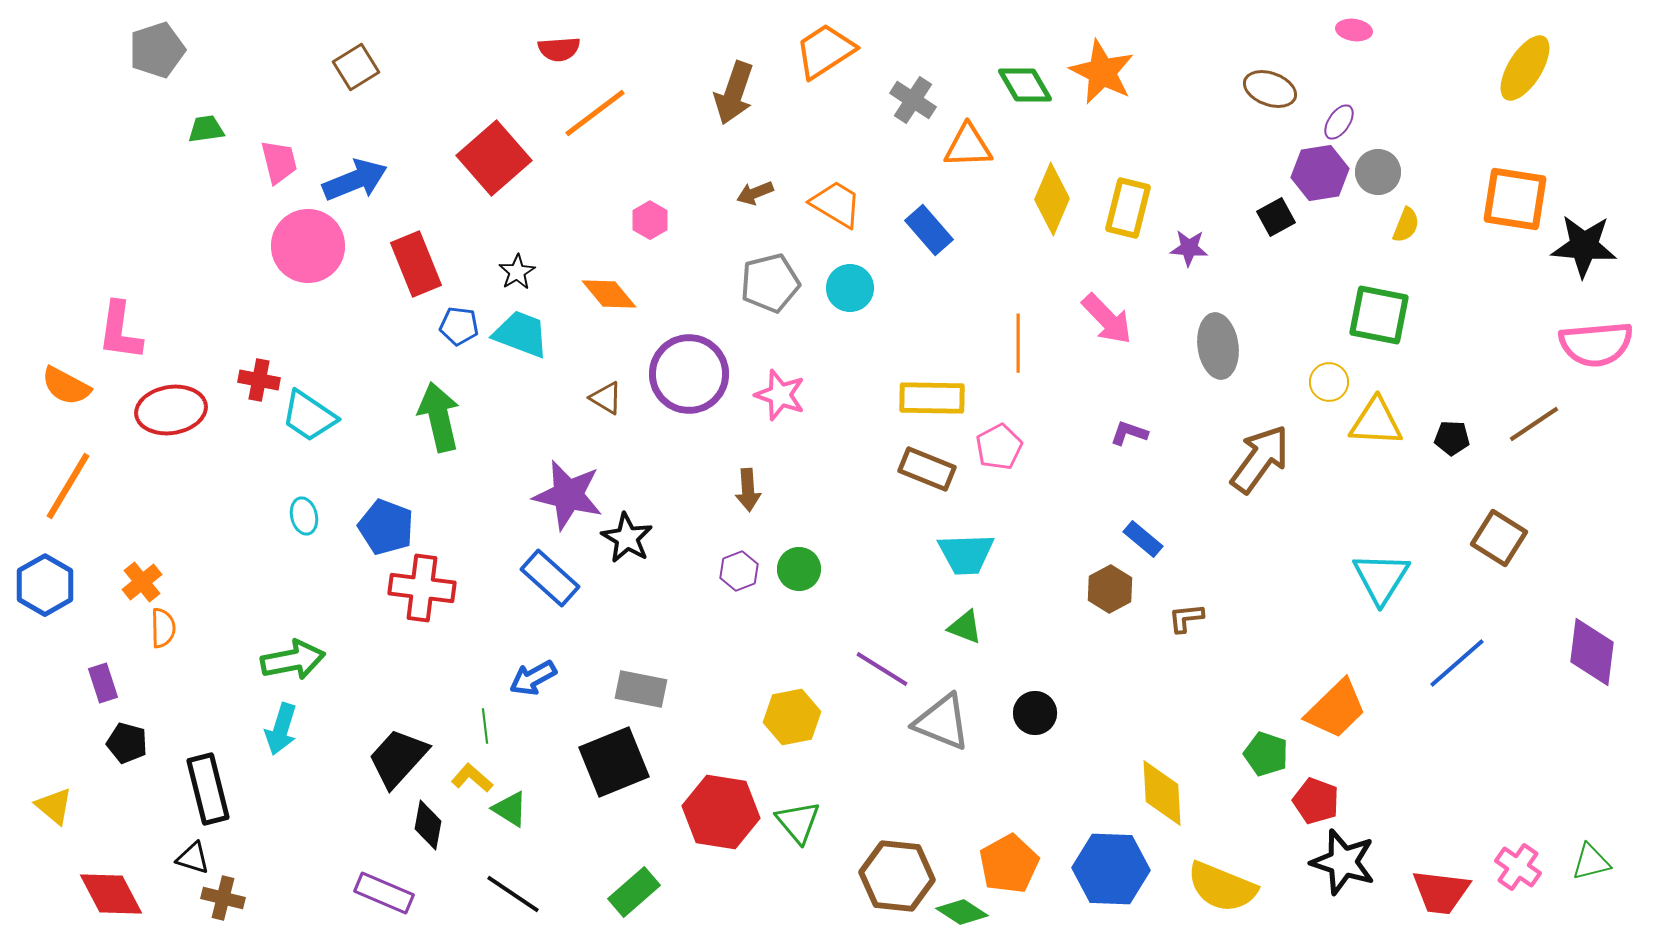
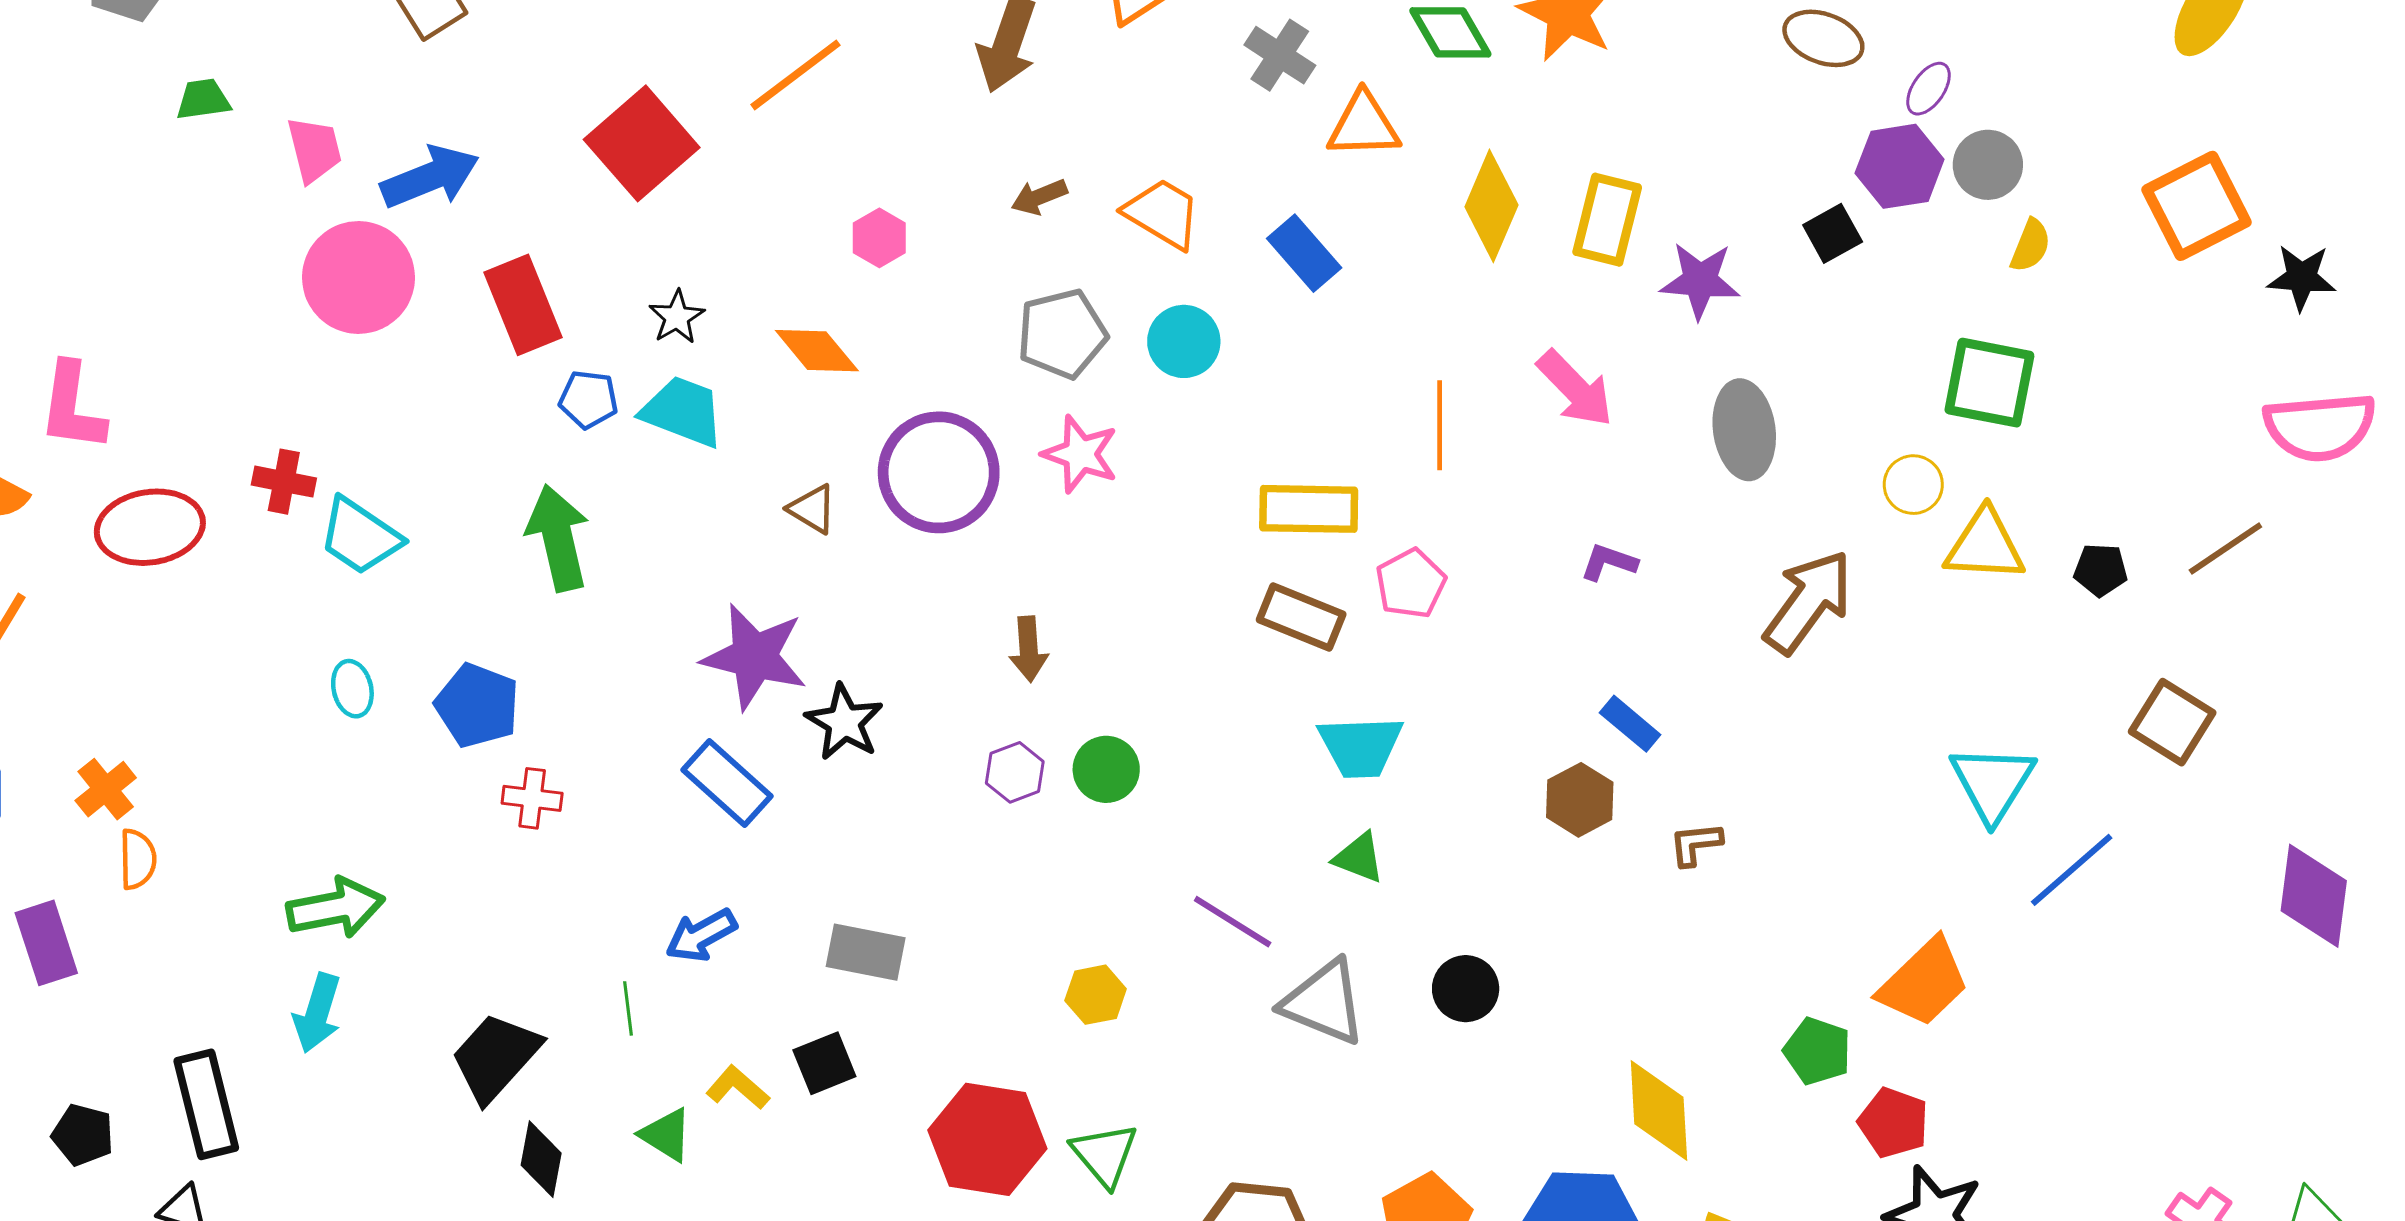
orange square: (1515, 199) -> (2197, 206), turned -36
black star: (1584, 246) -> (2302, 277), size x0.7
purple star: (1189, 248) -> (1700, 281), size x1.4
pink star: (780, 395) -> (1080, 454), moved
red cross: (422, 588) -> (532, 798), size x0.6
blue line: (1457, 663) -> (2072, 870), moved
purple rectangle: (103, 683) -> (46, 943), size x1.4
yellow hexagon: (792, 717) -> (1096, 995), size x0.7
black pentagon: (127, 743) -> (83, 1135), moved
black square: (614, 762) -> (824, 1063), size x0.6
yellow L-shape: (472, 778) -> (738, 1088), moved

